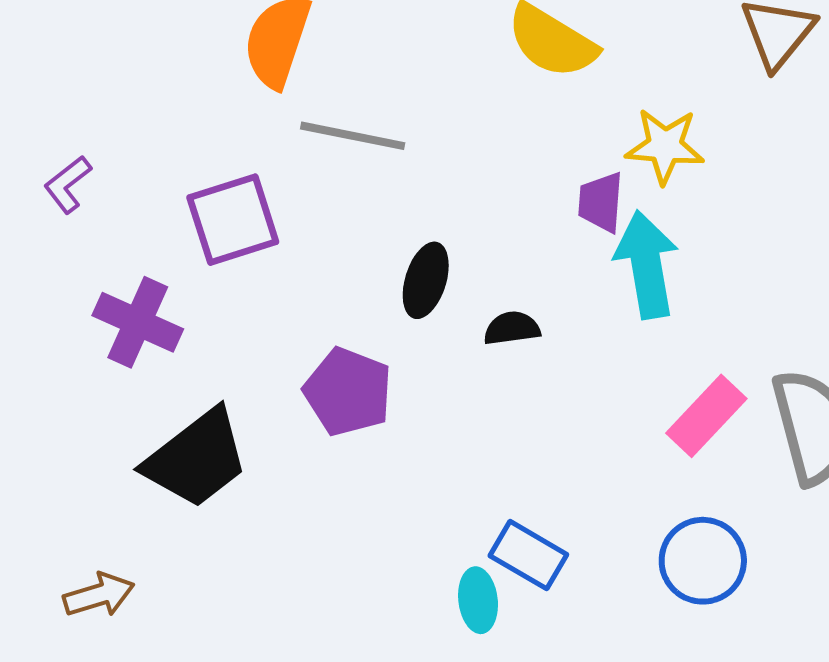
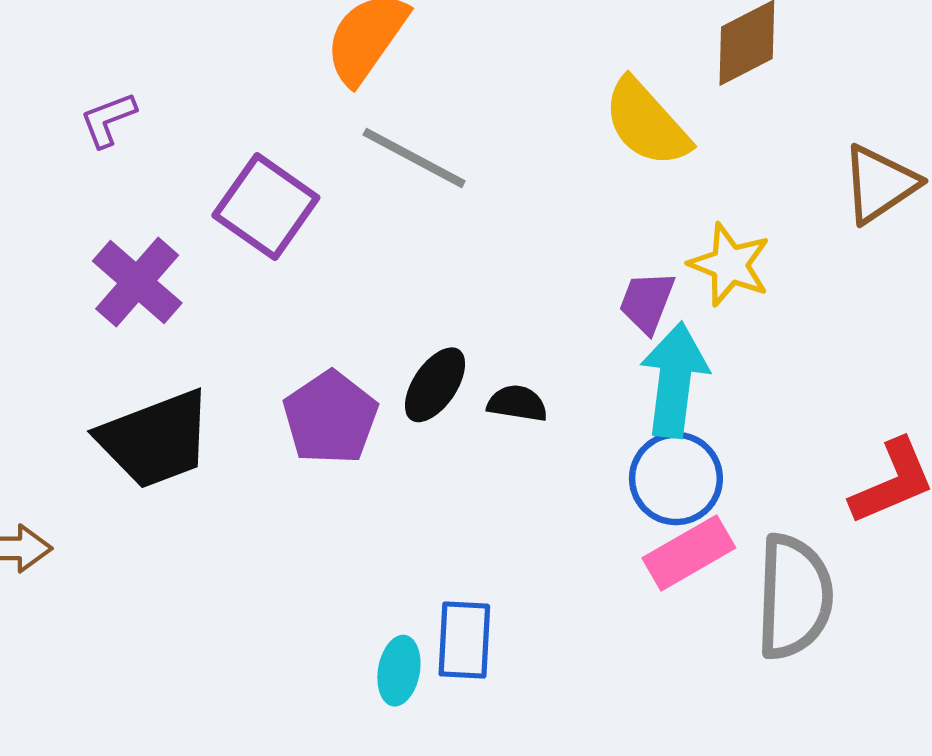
purple square: (233, 220) -> (266, 207), turned 36
black ellipse: (426, 280) -> (435, 385), moved
blue rectangle: (528, 555) -> (464, 640), turned 46
blue circle: (703, 561) -> (676, 478), moved

